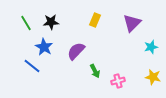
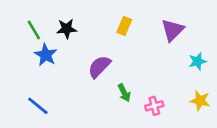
blue star: (44, 47) -> (46, 55), moved
blue line: (32, 66) -> (38, 106), moved

